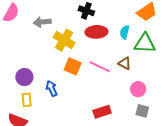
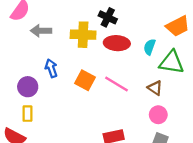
gray arrow: (42, 22) -> (41, 31), moved
yellow cross: (64, 40) -> (83, 35), moved, turned -35
brown triangle: (125, 63) -> (155, 88), moved
blue arrow: (52, 88) -> (51, 68), moved

